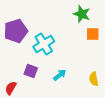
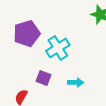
cyan arrow: (60, 75) -> (76, 82), turned 40

